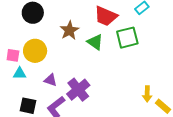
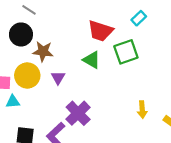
brown star: (69, 30) -> (43, 51), moved, turned -30
purple triangle: (50, 80) -> (58, 78), moved, turned 48
yellow arrow: (147, 94) -> (142, 110), moved

